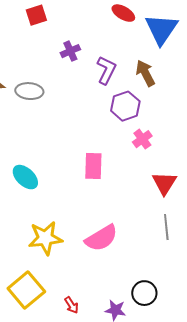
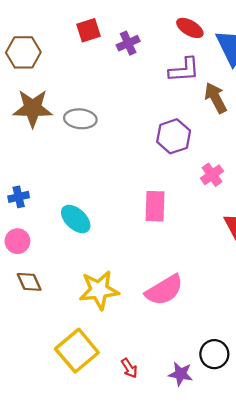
purple cross: (70, 51) -> (128, 43), moved
purple L-shape: (106, 70) -> (184, 70), moved, turned 60
purple hexagon: (125, 106) -> (174, 136), moved

